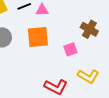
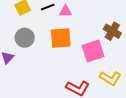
pink square: (70, 49) -> (93, 51), size x1.6

